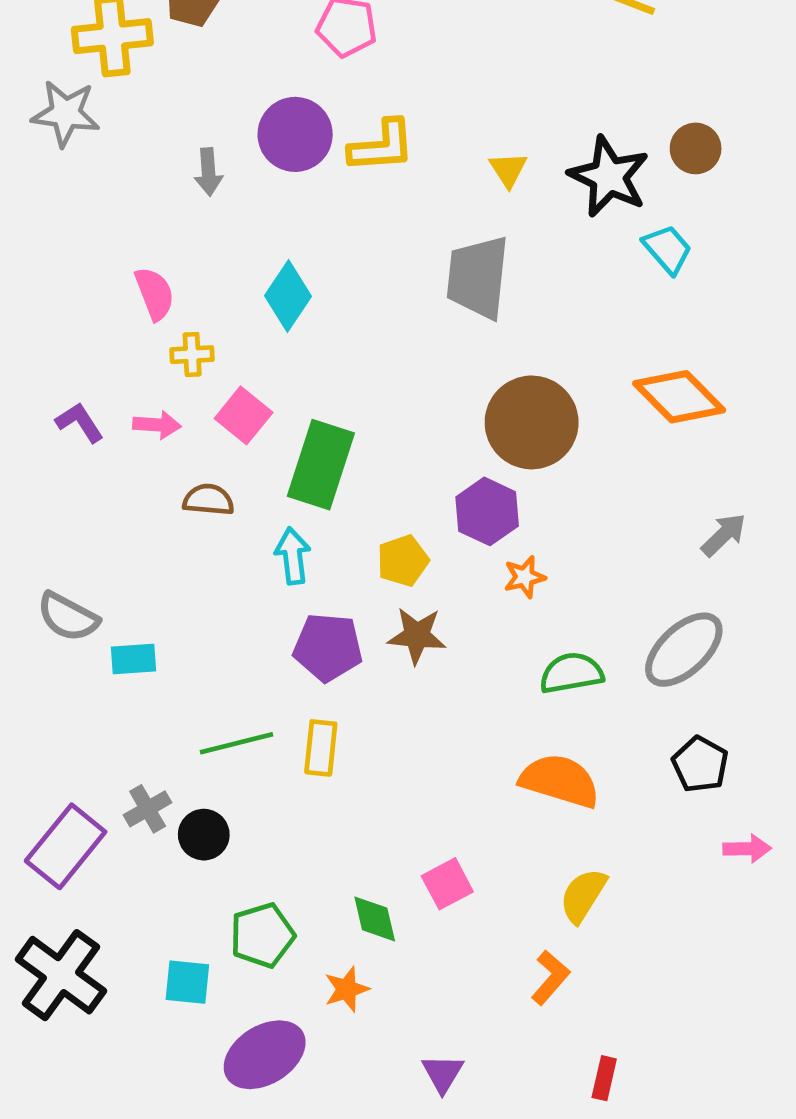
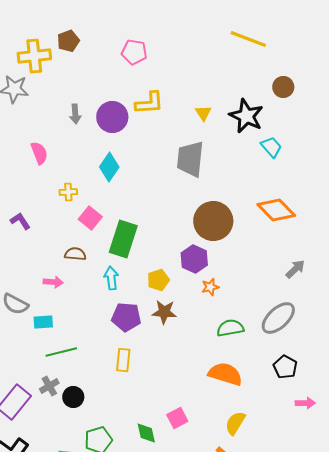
purple circle: (295, 134) -> (112, 117), moved
brown circle: (696, 148) -> (283, 87), moved
pink semicircle: (155, 294) -> (39, 153), moved
pink arrow: (157, 425) -> (53, 282), moved
green line: (237, 743) -> (61, 352), moved

